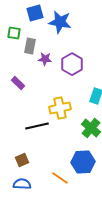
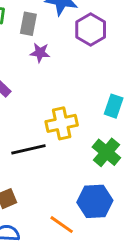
gray rectangle: (30, 46) -> (28, 24), moved
purple hexagon: (72, 64) -> (91, 30), moved

